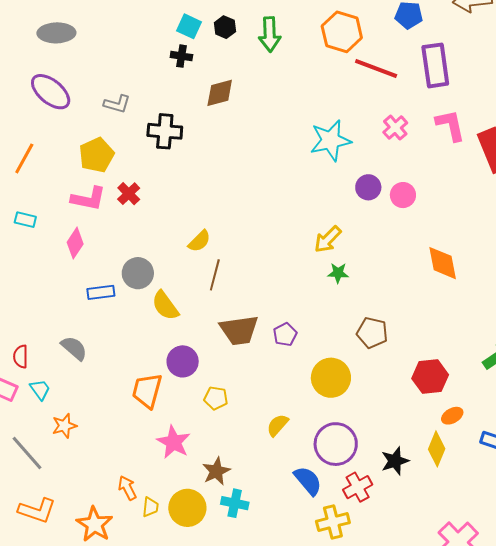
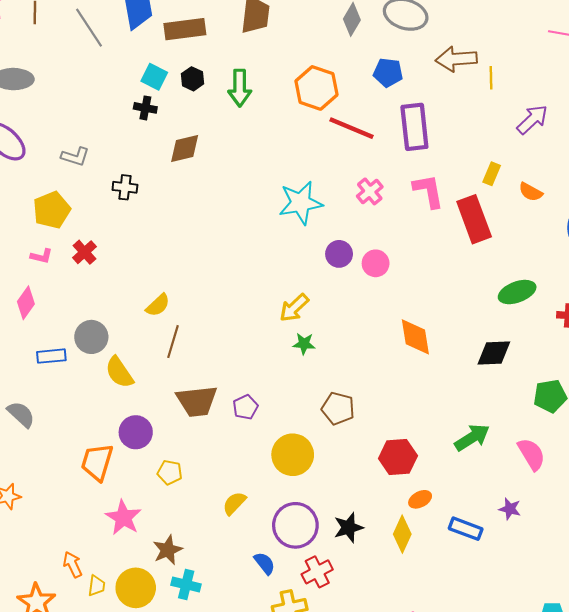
black cross: (165, 131) -> (125, 187), size x0.7
pink L-shape: (88, 199) -> (41, 256), size x0.6
black star: (395, 461) -> (348, 528), moved
blue semicircle: (308, 481) -> (265, 563), size x0.7

